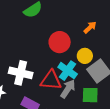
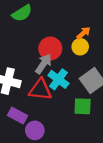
yellow circle: (85, 56) -> (80, 47), moved
gray arrow: (68, 89) -> (43, 64), moved

